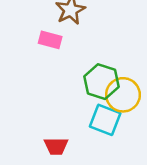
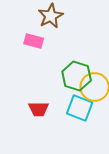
red trapezoid: (56, 146) -> (39, 109), moved

